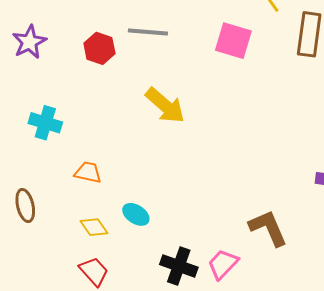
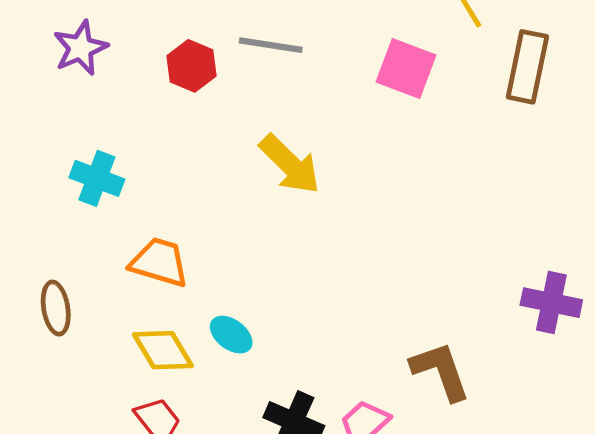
orange trapezoid: (88, 172) -> (159, 262), size x1.4
yellow diamond: (94, 227) -> (163, 350), size x1.4

